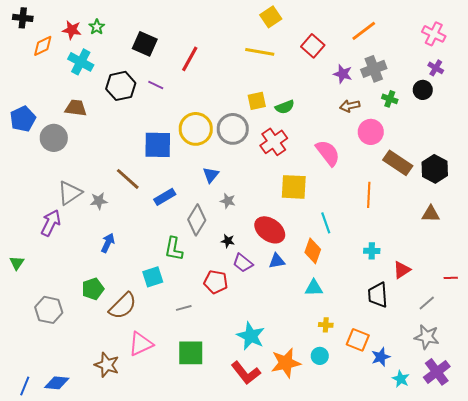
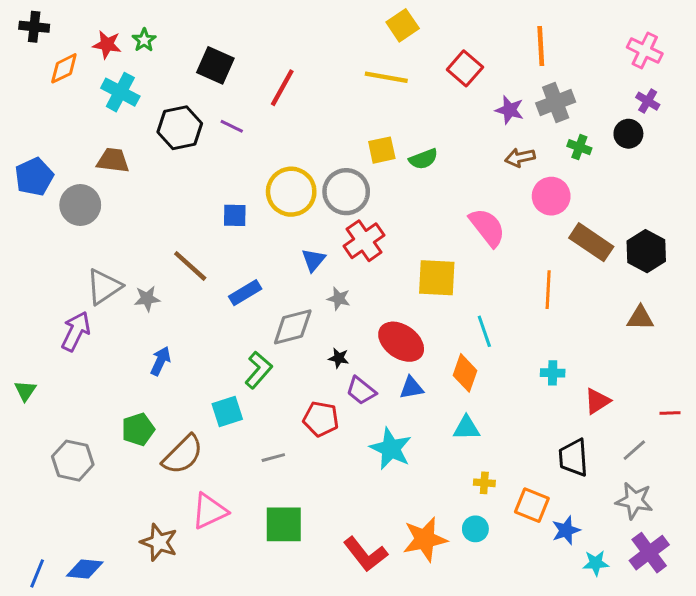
orange line: (364, 31) -> (541, 46), turned -56
red cross: (274, 142) -> (364, 241), moved
blue square: (158, 145) -> (235, 215), size x0.6
gray diamond: (197, 220) -> (293, 327), turned 44
green L-shape: (174, 249) -> (258, 370), turned -150
black trapezoid: (378, 295) -> (573, 458), moved
cyan star: (251, 336) -> (391, 449), moved
cyan star: (401, 379) -> (596, 563), turned -30

